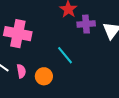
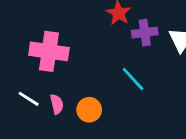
cyan line: (65, 55) -> (133, 79), moved

